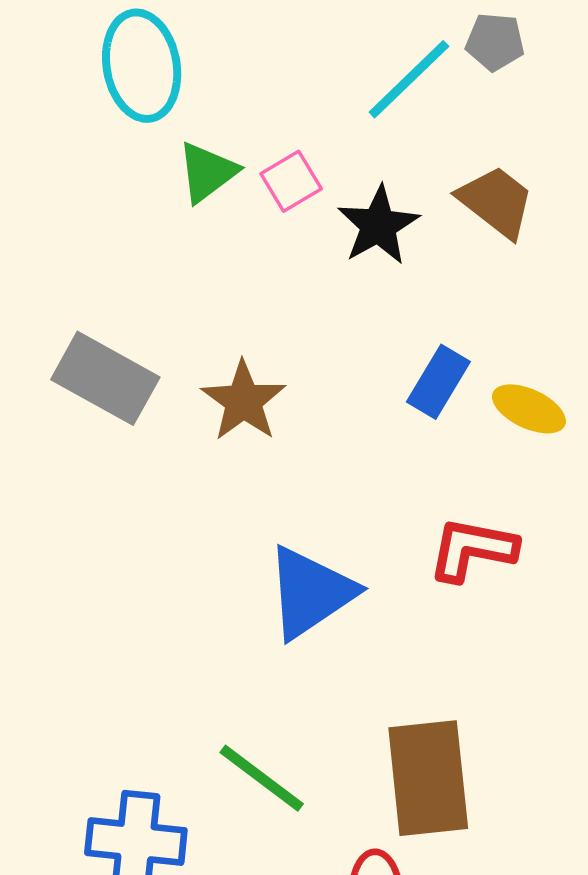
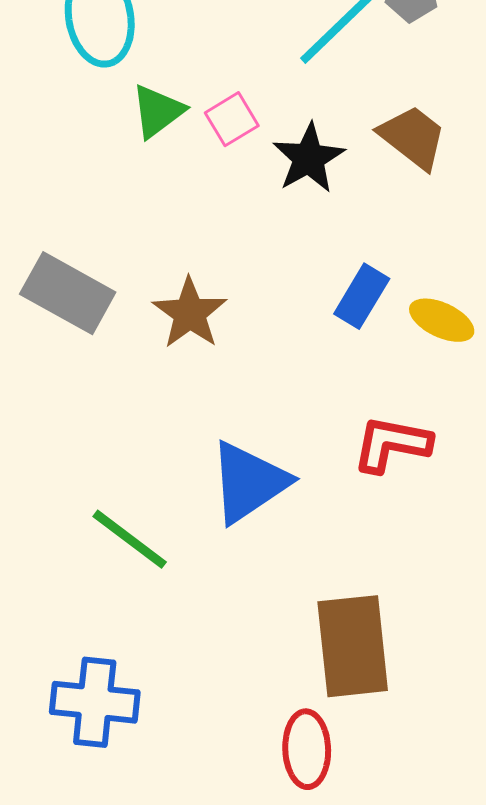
green line: (262, 778) -> (130, 539), moved

